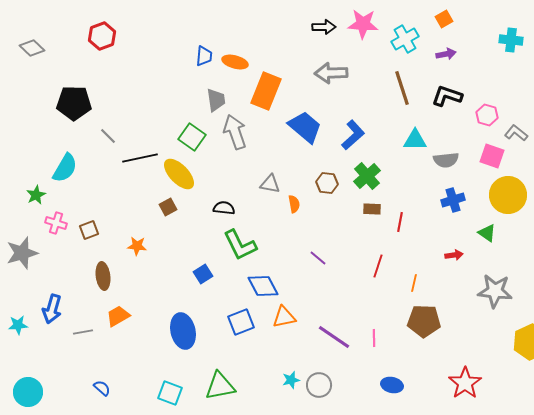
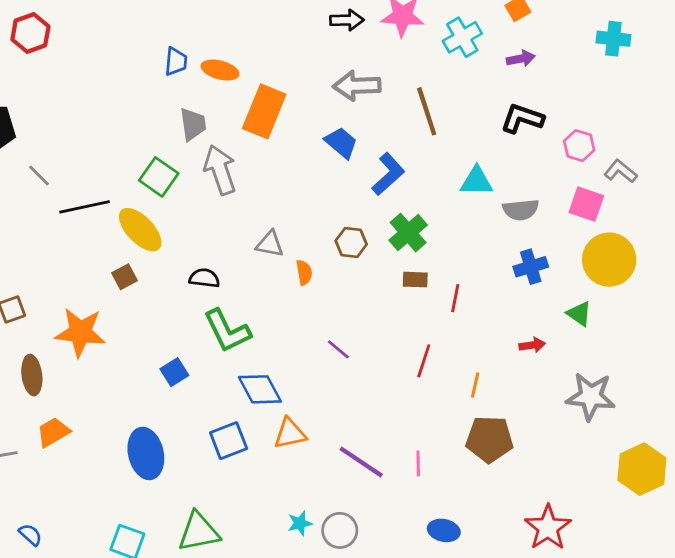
brown line: (402, 88) -> (427, 111), moved
blue trapezoid: (305, 127) -> (341, 143), moved, size x0.7
orange star: (137, 246) -> (80, 332), size x1.8

